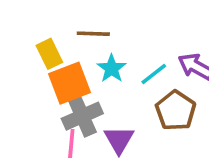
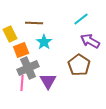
cyan line: (154, 74) -> (81, 19), moved
orange square: (70, 83) -> (21, 50), size x0.7

